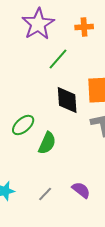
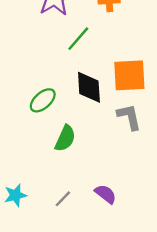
green ellipse: (23, 125) -> (43, 100), moved

